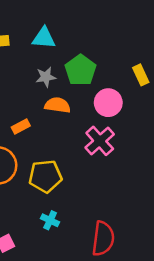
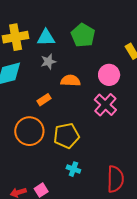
cyan triangle: (44, 38) -> (46, 38), moved
green pentagon: (81, 70) -> (83, 35), moved
gray star: (46, 77) -> (48, 62), moved

